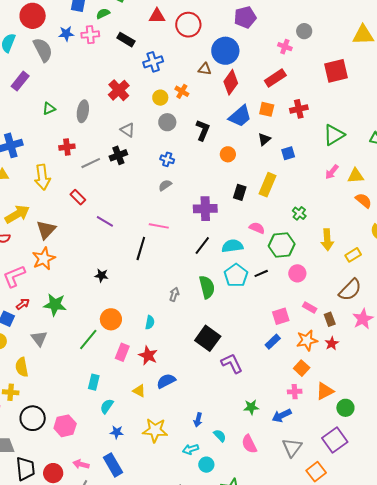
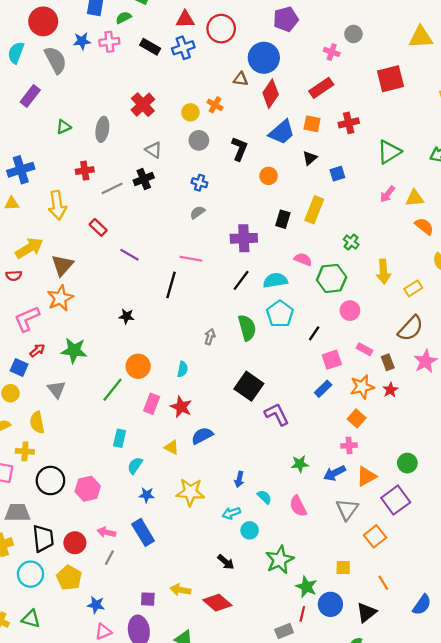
blue cross: (153, 62) -> (183, 48), moved
black line: (261, 273) -> (314, 333), moved, turned -32
orange triangle: (325, 391) -> (366, 476), moved

